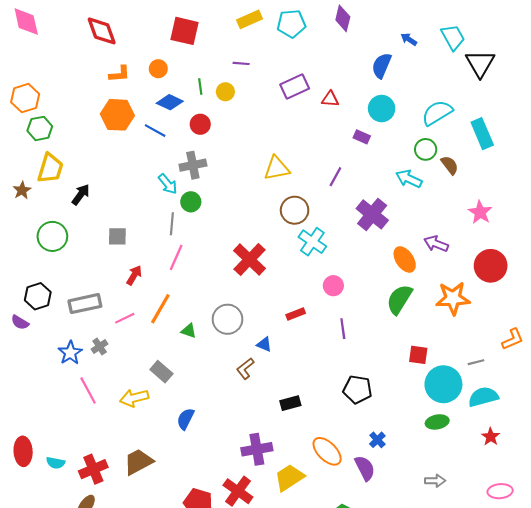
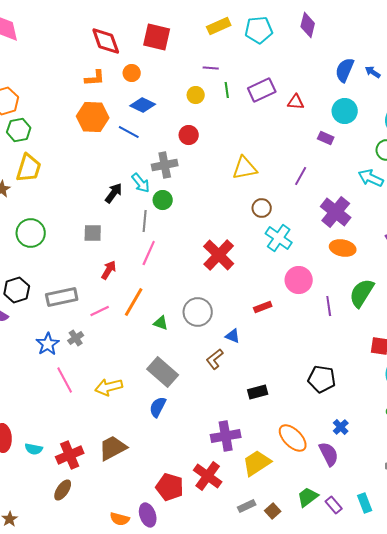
red diamond: (102, 31) -> (106, 41), moved
blue arrow: (409, 39) -> (373, 72), moved
green line: (200, 87) -> (227, 90), moved
red circle: (200, 124) -> (189, 135), moved
black arrow: (81, 194) -> (114, 193), moved
brown circle: (295, 210) -> (262, 208), size x0.7
orange ellipse: (405, 259) -> (343, 248), moved, turned -45
pink circle: (333, 286) -> (299, 280), size x1.4
purple line: (343, 329) -> (329, 306), moved
gray rectangle: (161, 372) -> (163, 372), moved, size x1.4

